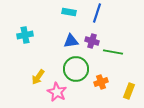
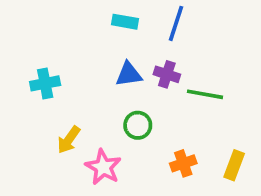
cyan cross: (25, 35) -> (45, 83), moved
green circle: (76, 69) -> (138, 125), size x0.6
orange cross: (101, 82) -> (183, 163), moved

